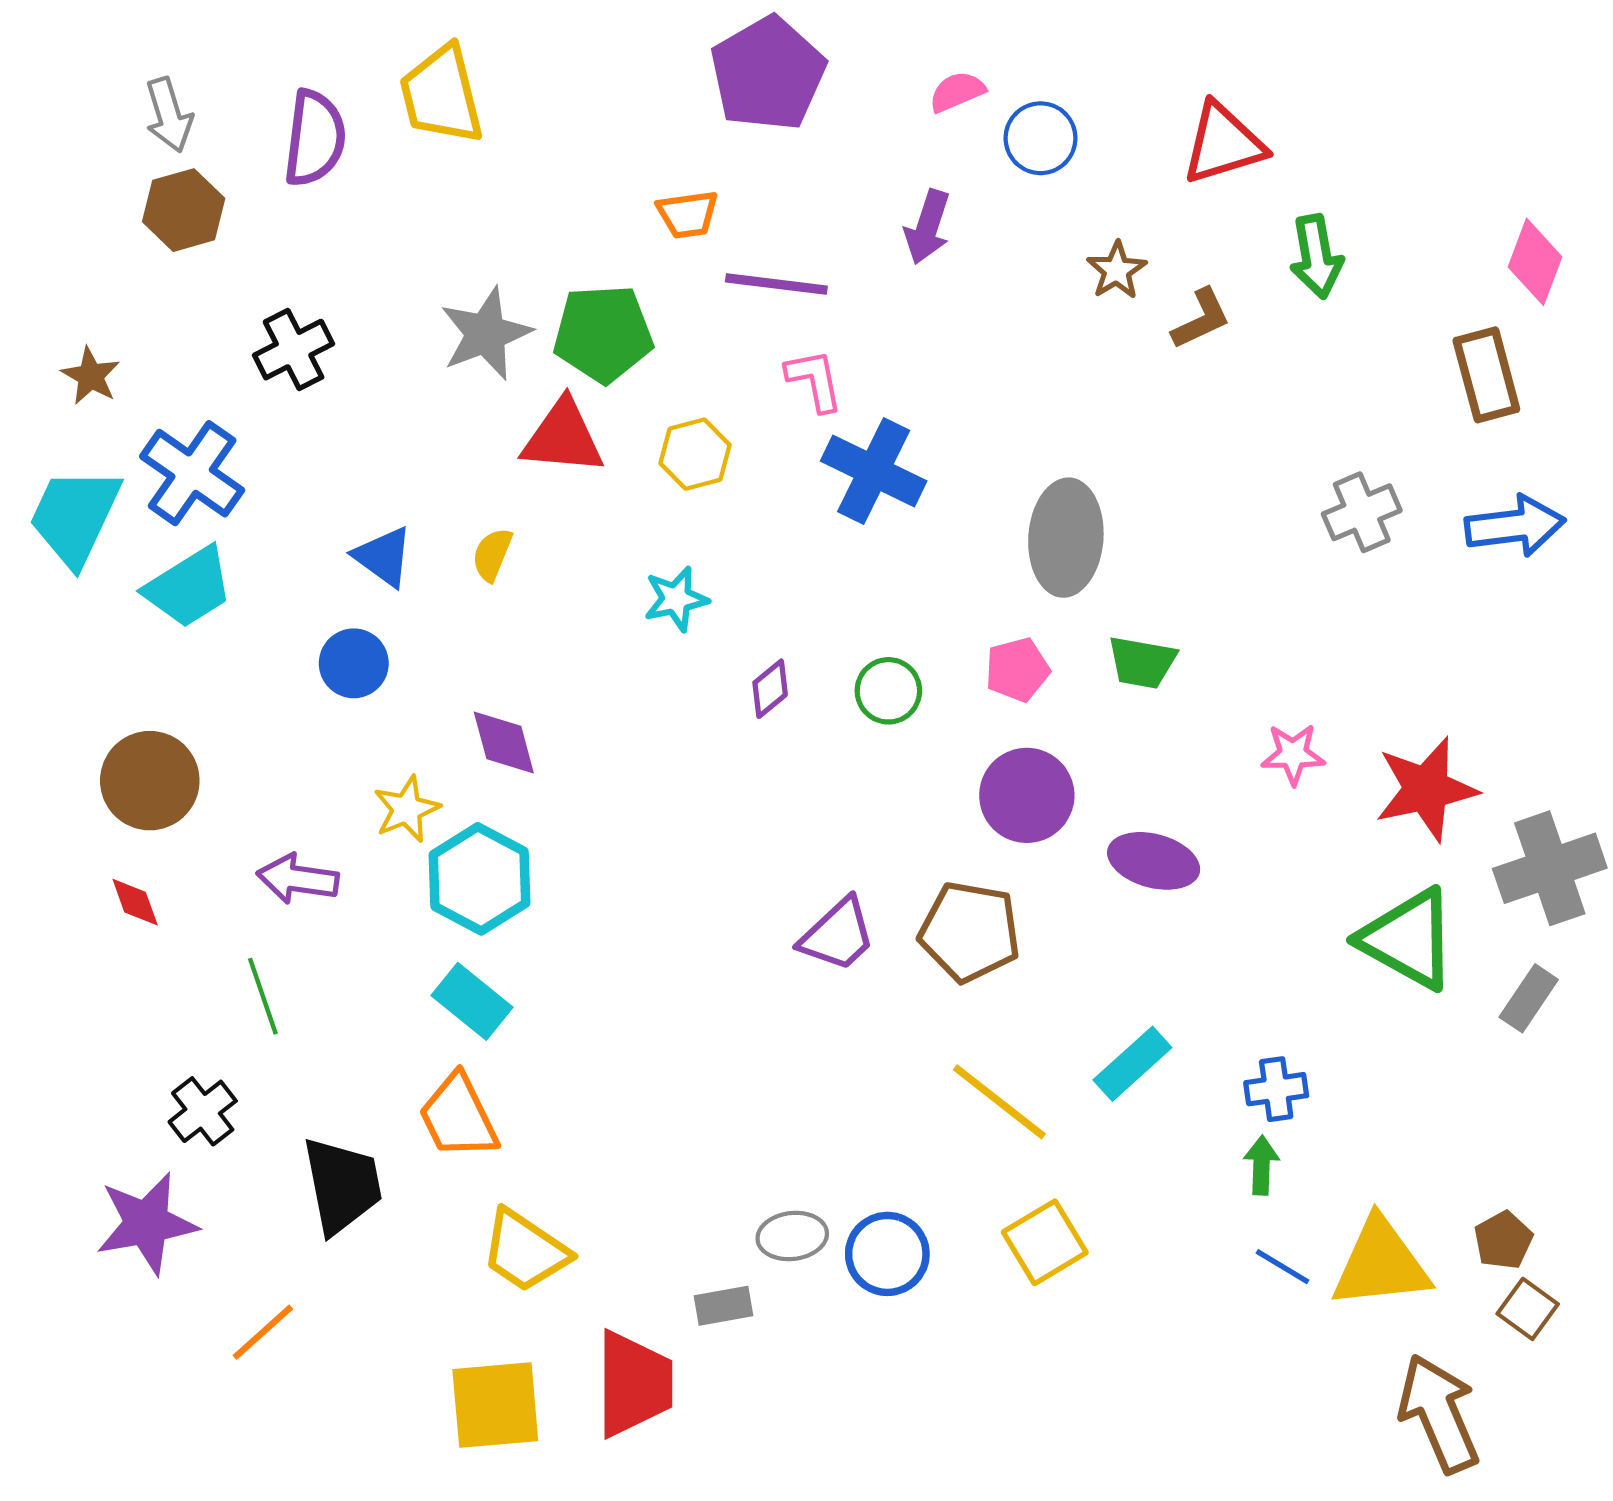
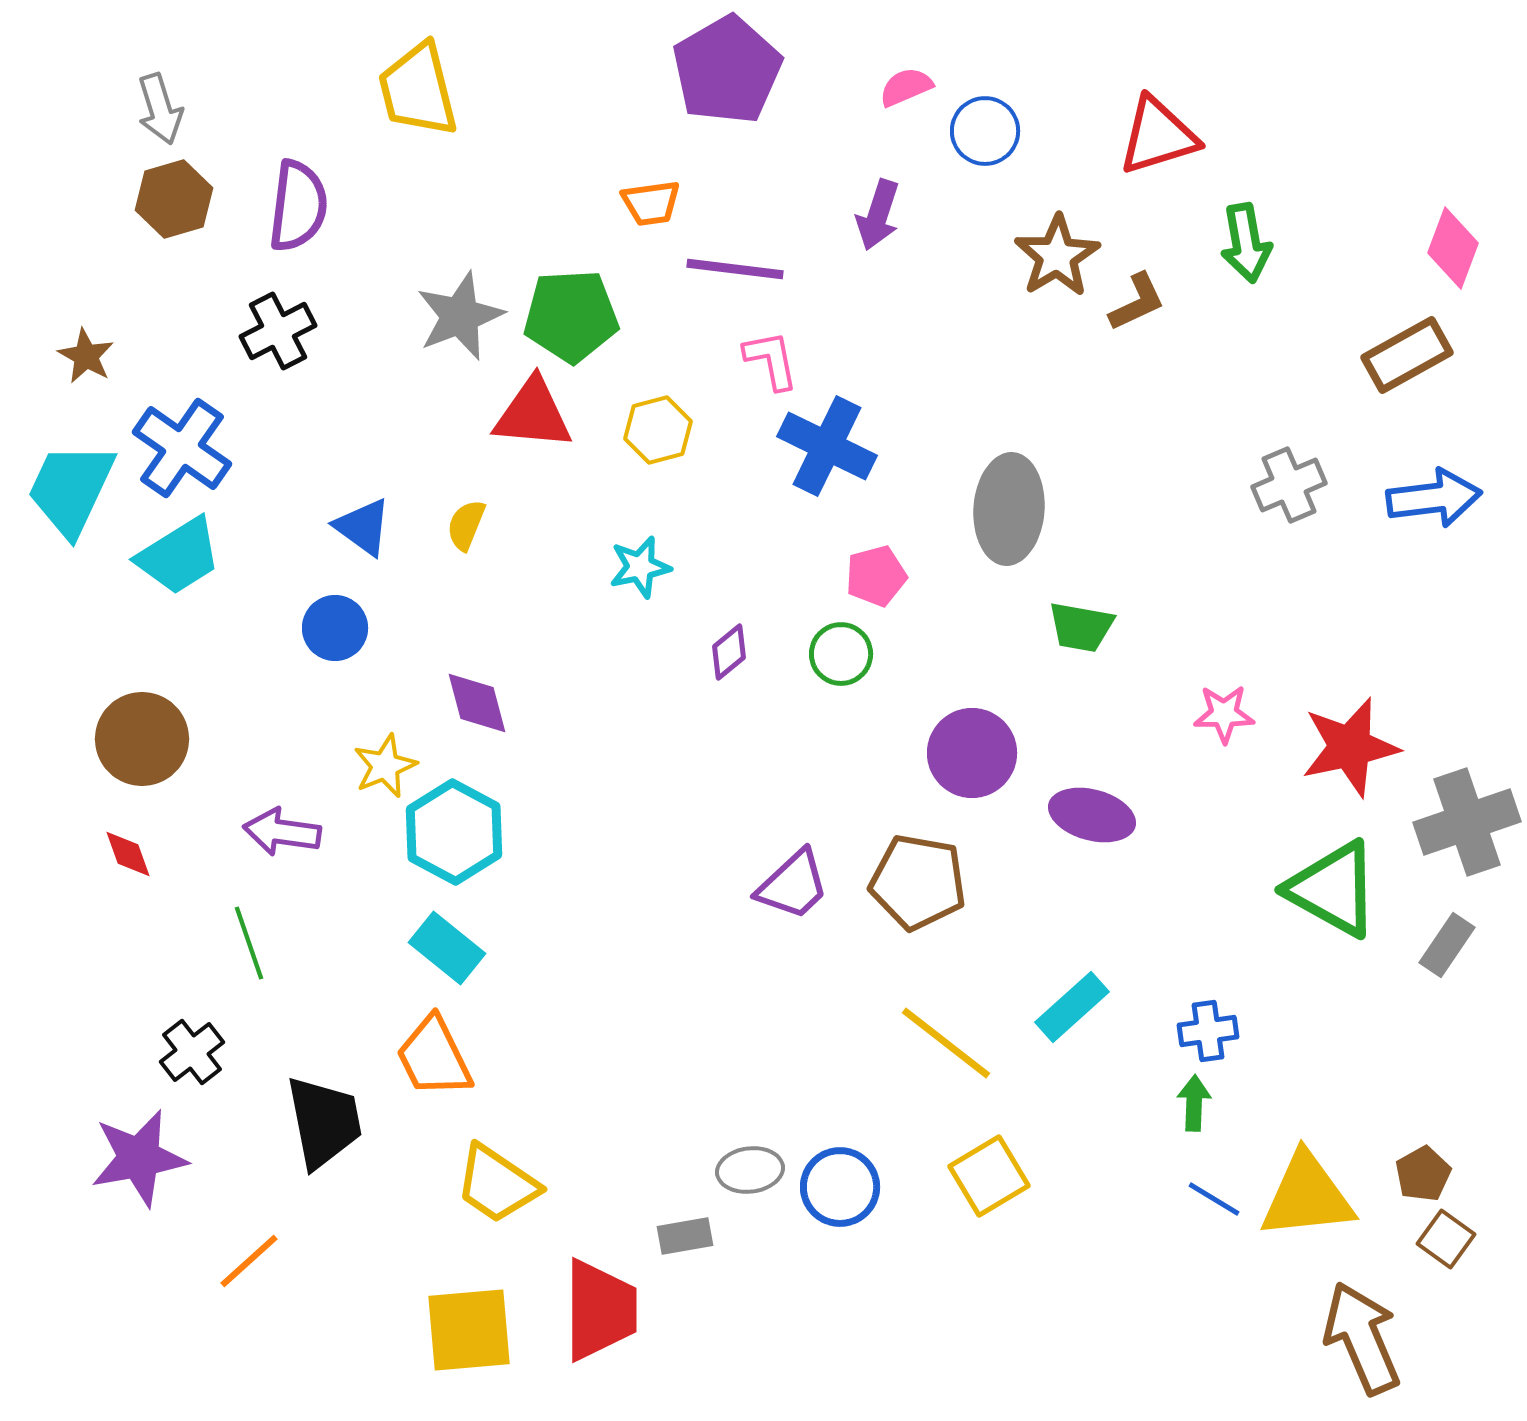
purple semicircle: (315, 138) -> (298, 206), moved
brown star: (1117, 270) -> (1057, 256), size x1.5
brown rectangle: (1486, 375) -> (1407, 355), turned 76
pink pentagon: (1017, 670) -> (876, 576), moved

